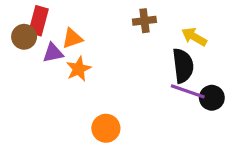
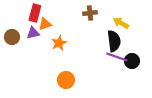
red rectangle: (39, 21) -> (35, 13), moved
brown circle: (24, 37) -> (12, 37), moved
orange star: (79, 69) -> (59, 43), moved

